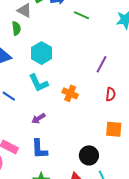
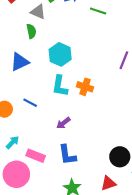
cyan L-shape: (38, 83) -> (60, 86), turned 40
orange cross: (70, 93) -> (85, 87), moved

